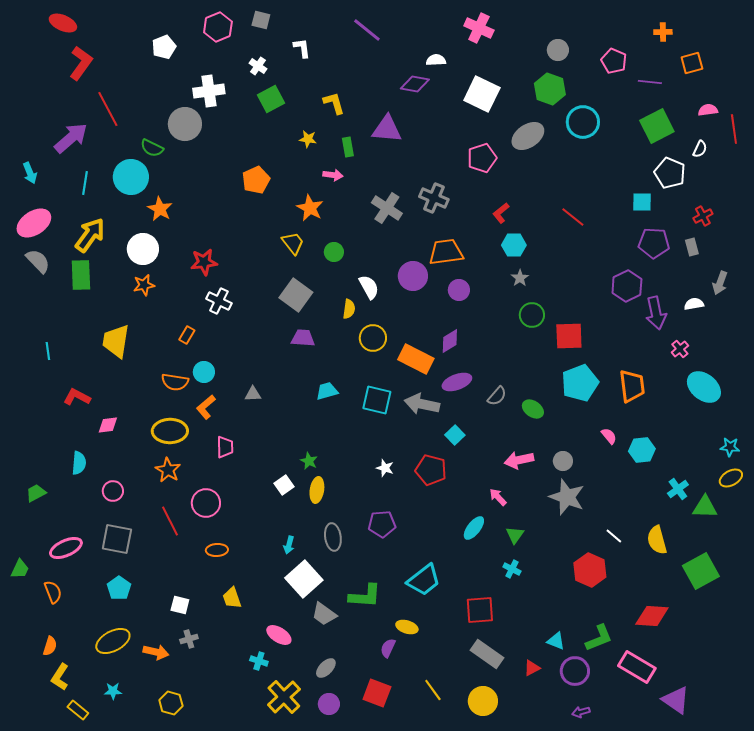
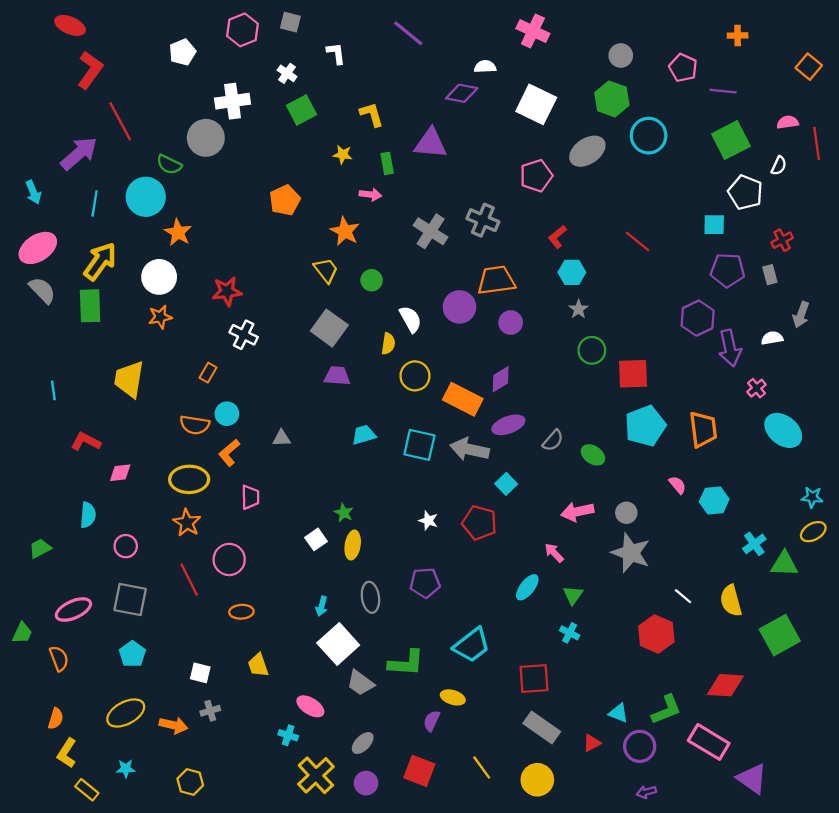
orange square: (692, 63) -> (809, 67), moved, turned -35

